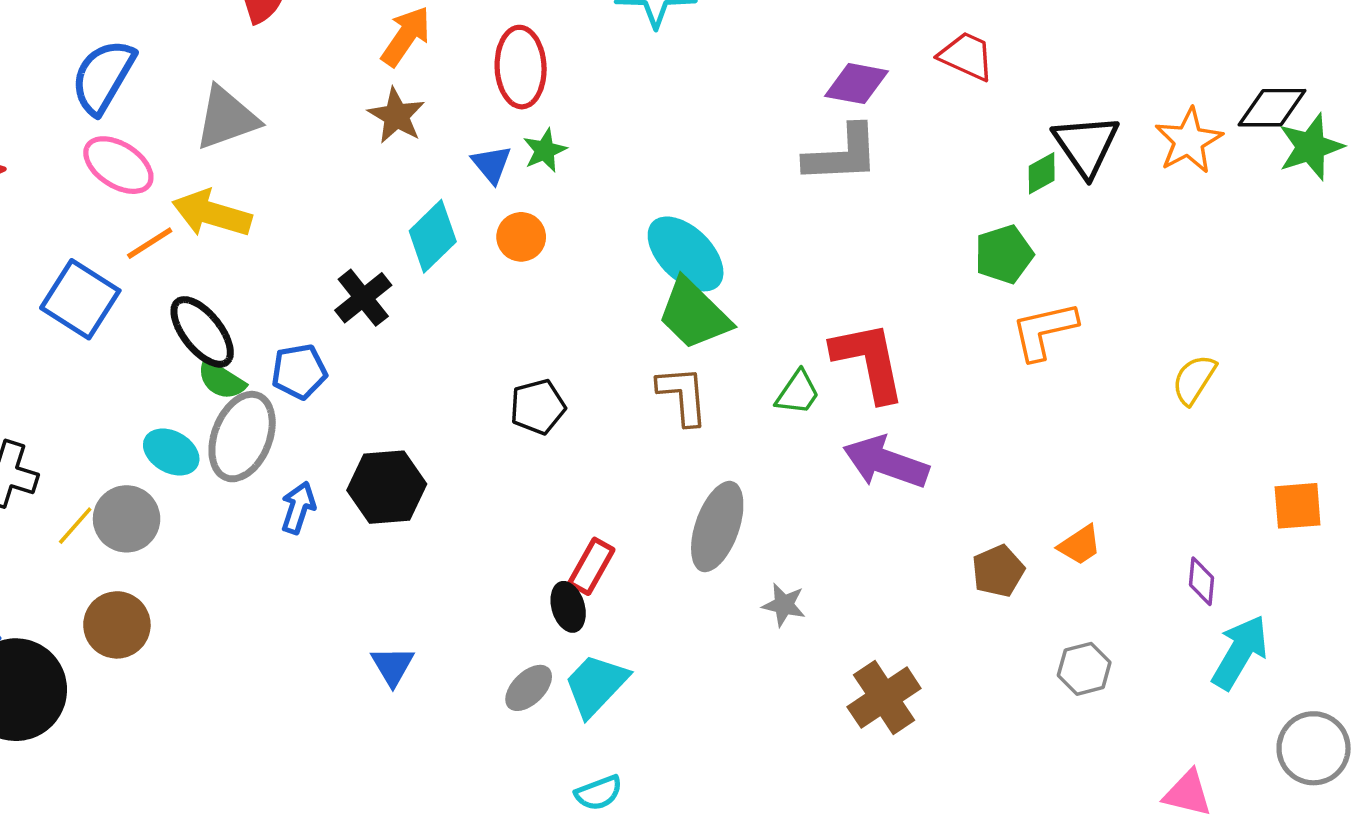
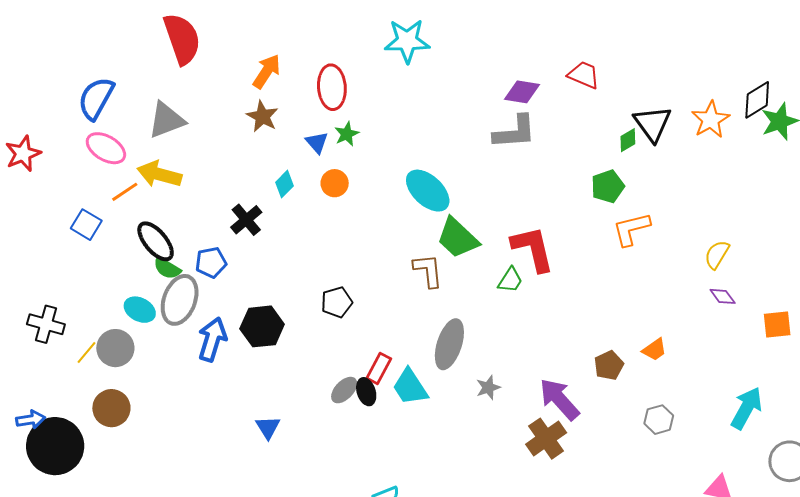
black diamond: (1272, 108) -> (757, 100), turned -30
cyan diamond: (433, 236) -> (285, 184), size x0.7
blue square: (80, 299) -> (86, 225), size x0.7
green trapezoid: (694, 314) -> (458, 238), moved
green trapezoid: (798, 393) -> (510, 280), moved
black pentagon: (538, 407) -> (337, 302), moved
purple arrow: (886, 462) -> (559, 399), moved, turned 30
blue arrow: (298, 508) -> (212, 339), size x1.5
purple diamond: (1201, 581) -> (723, 296), moved, turned -40
gray star: (784, 605) -> (488, 388), turned -30
cyan trapezoid: (596, 685) -> (410, 387), moved, turned -75
gray ellipse: (529, 688) -> (344, 390), moved

